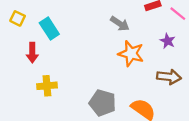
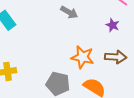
orange star: (131, 54) -> (83, 57), moved

